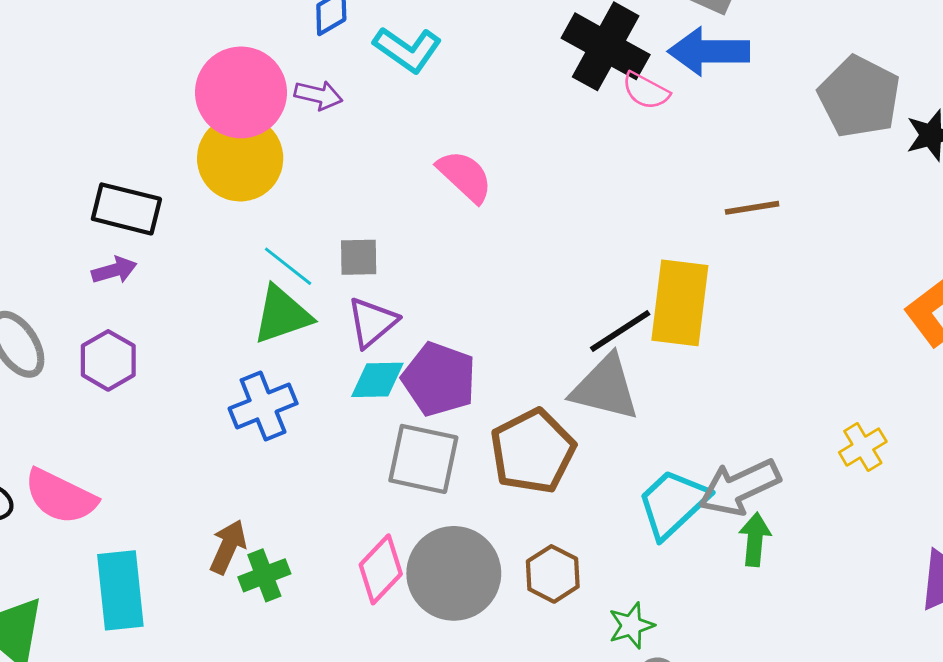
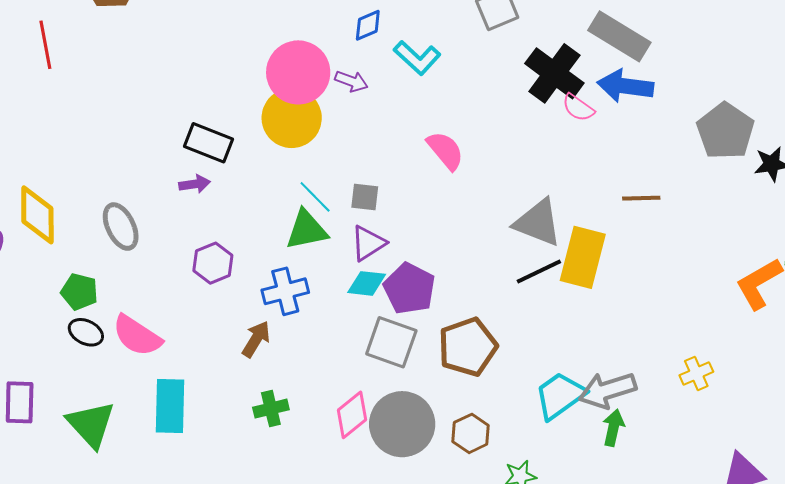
purple hexagon: (108, 360) -> (213, 263), moved
gray triangle: (605, 388) -> (538, 223), moved
brown arrow: (228, 547) -> (256, 339), moved

